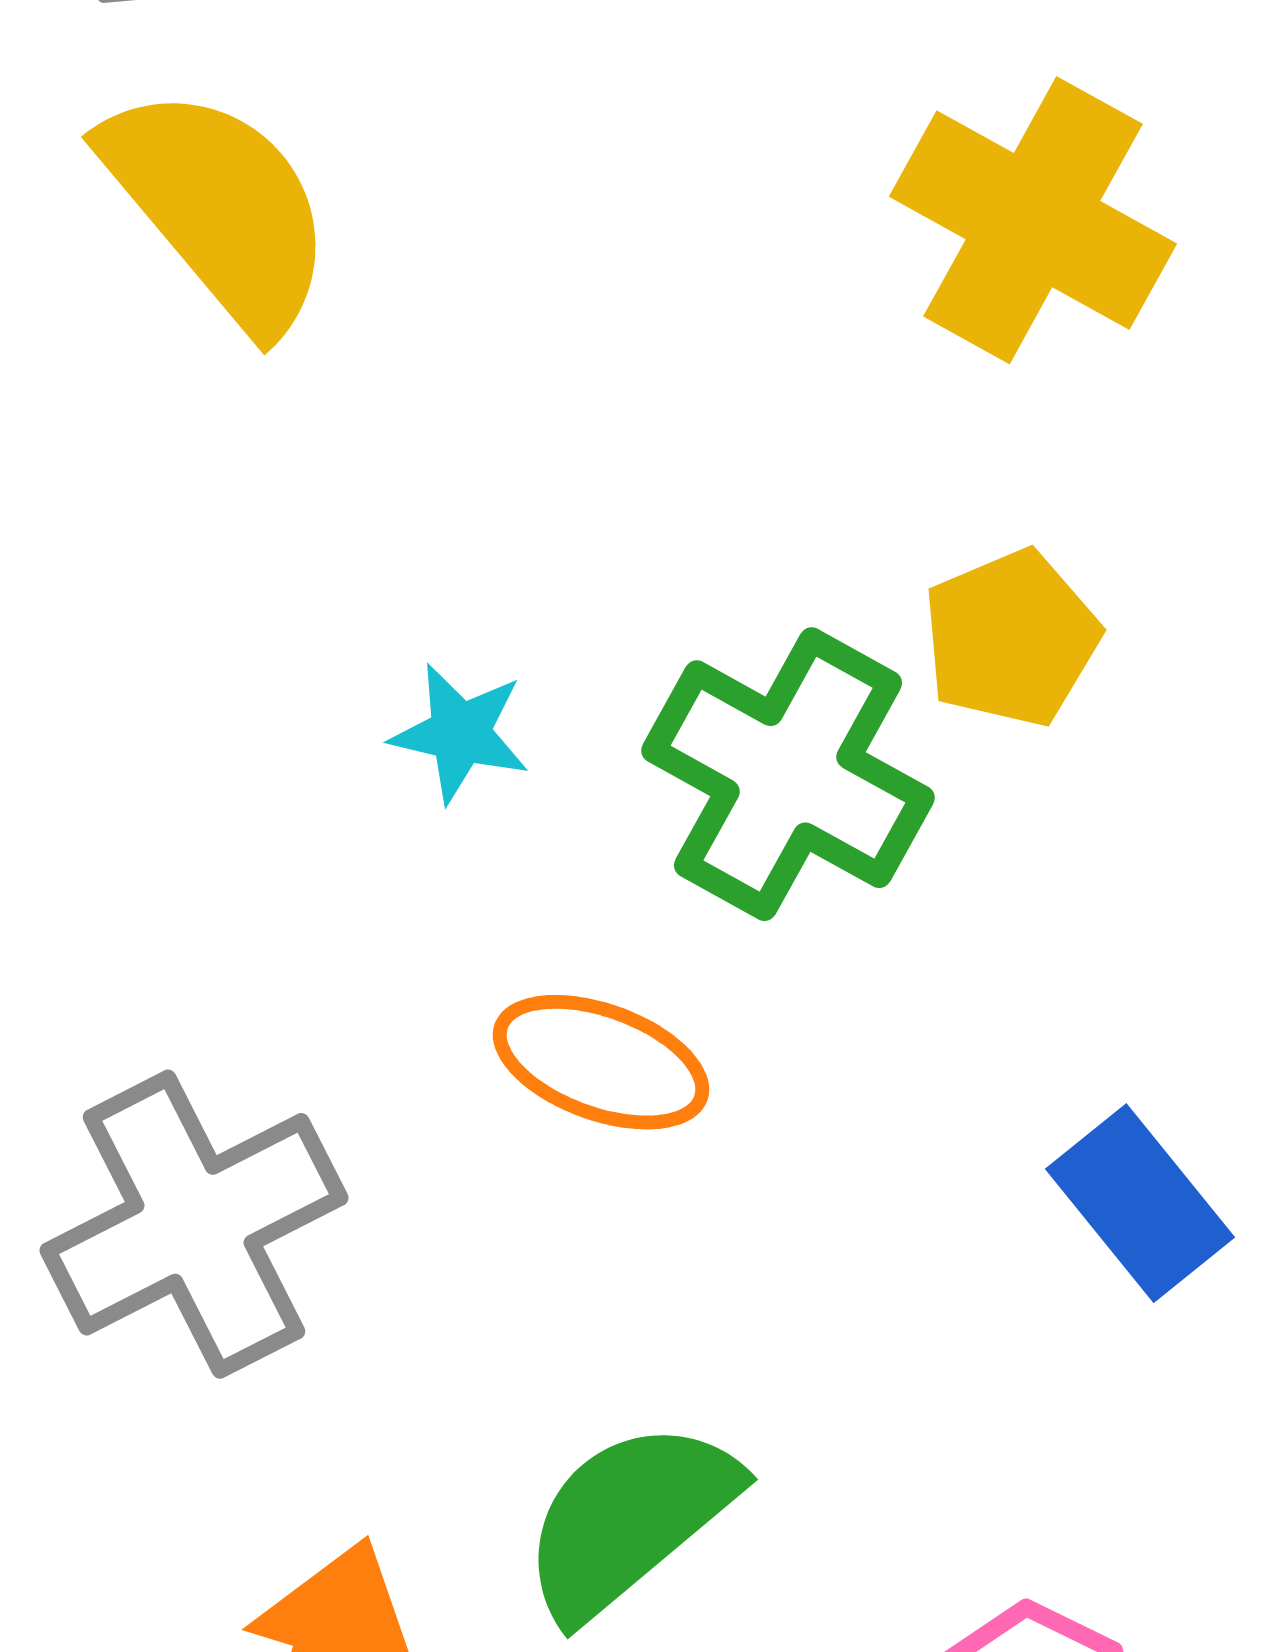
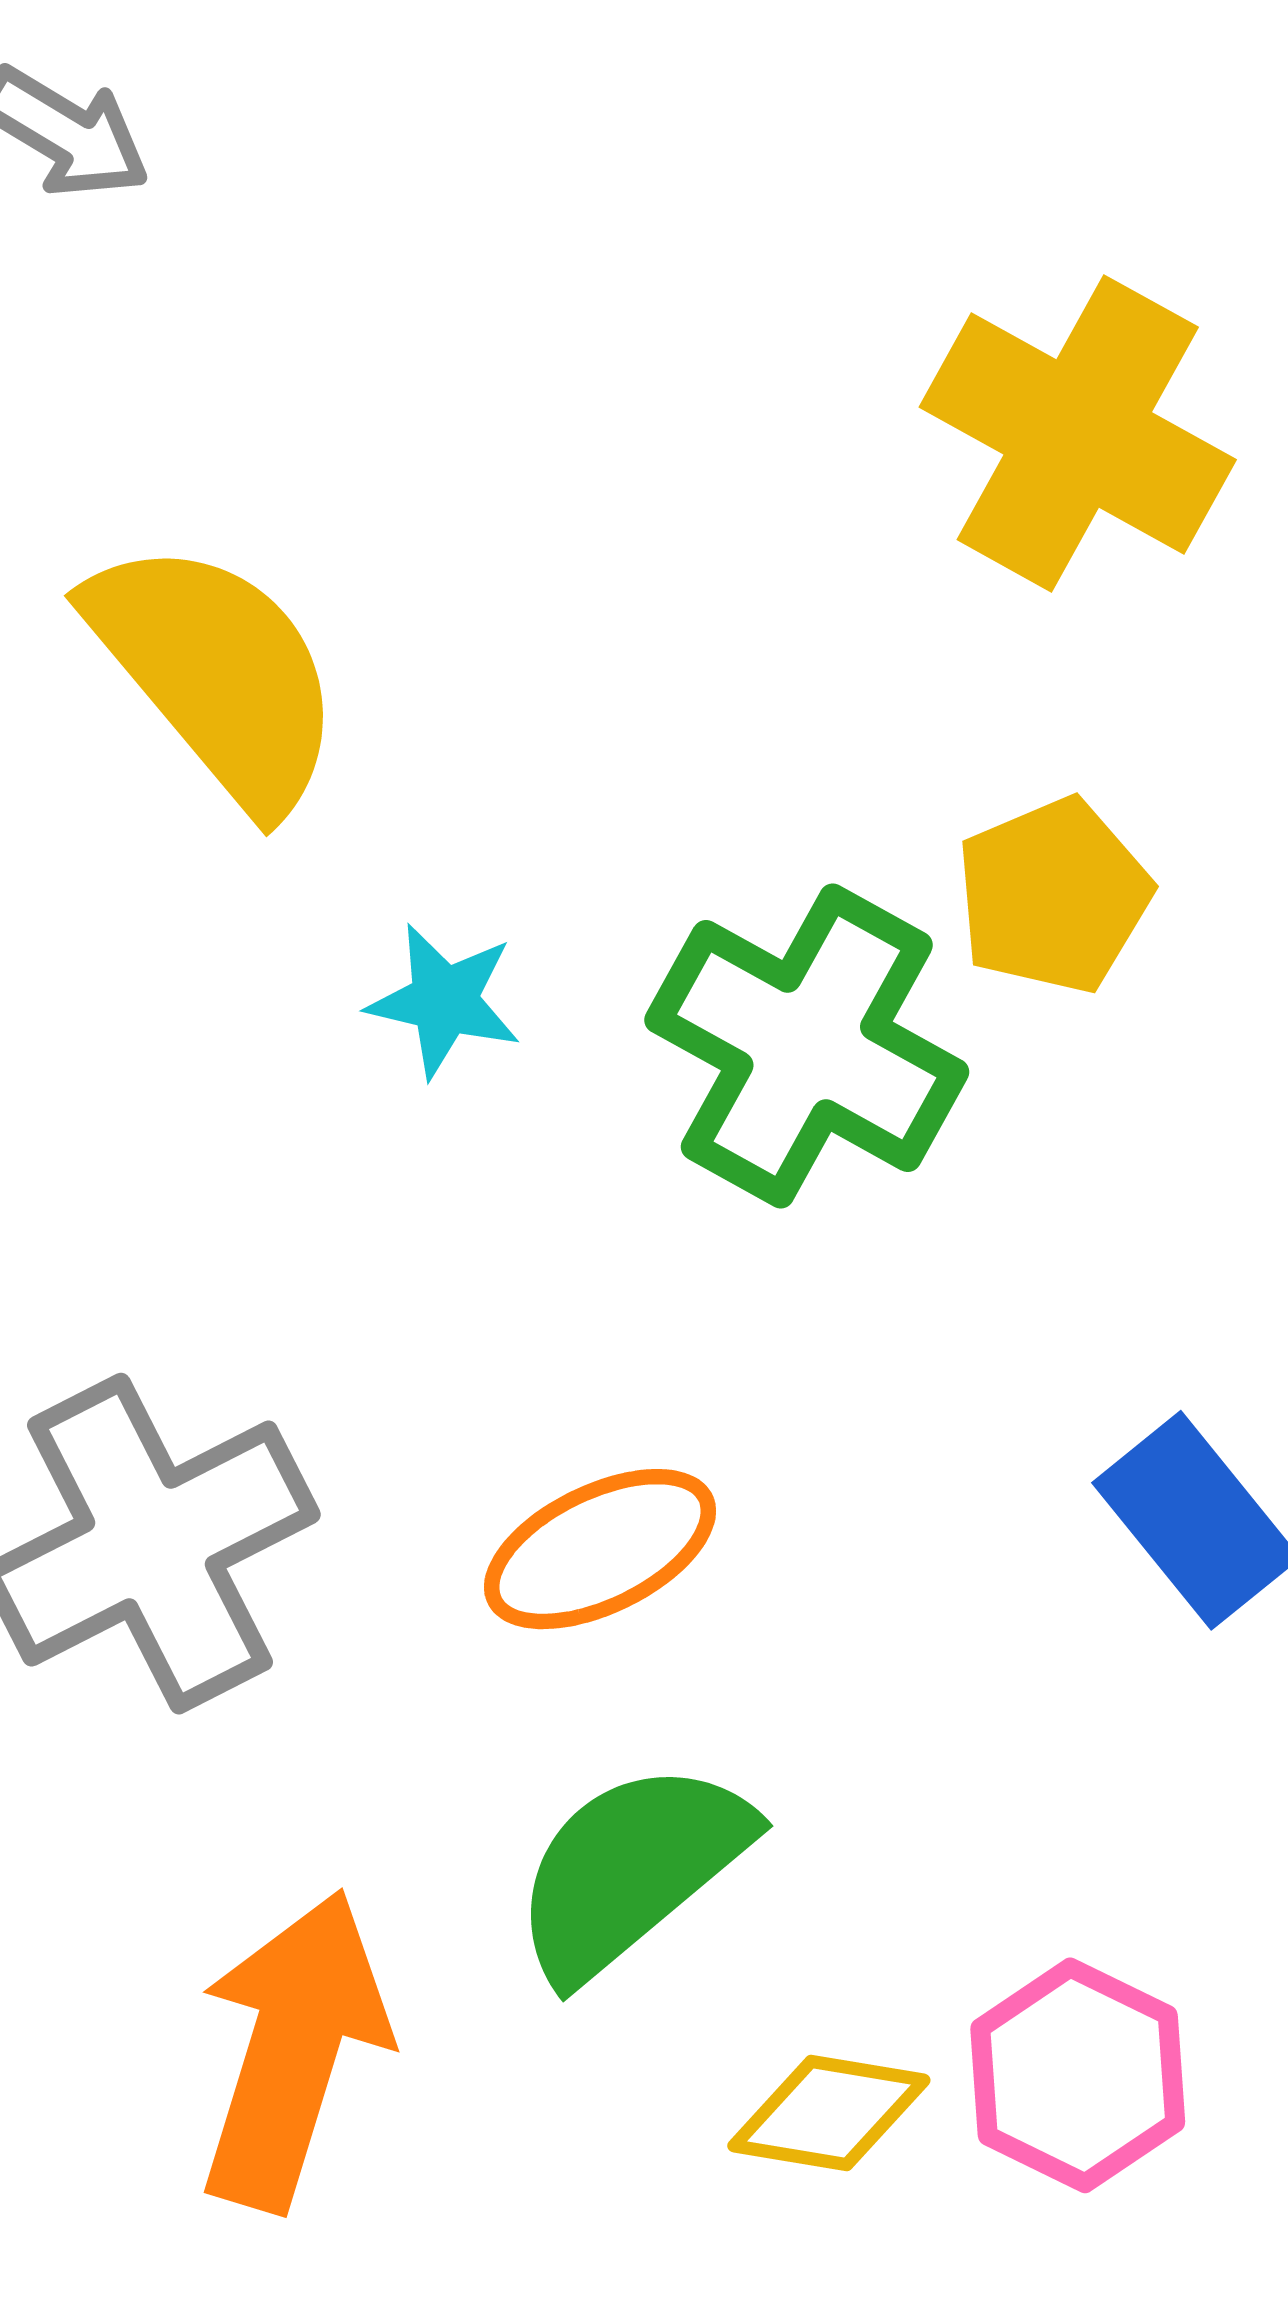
yellow semicircle: (219, 207) -> (216, 673), moved
orange ellipse: (601, 1062) -> (600, 1549), moved, turned -46

